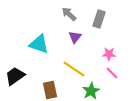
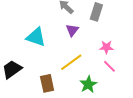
yellow line: (74, 69) -> (71, 62), turned -70

